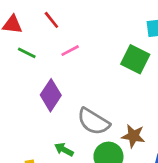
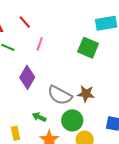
pink line: (70, 51) -> (40, 44), turned -40
brown star: (133, 136) -> (86, 94), moved

